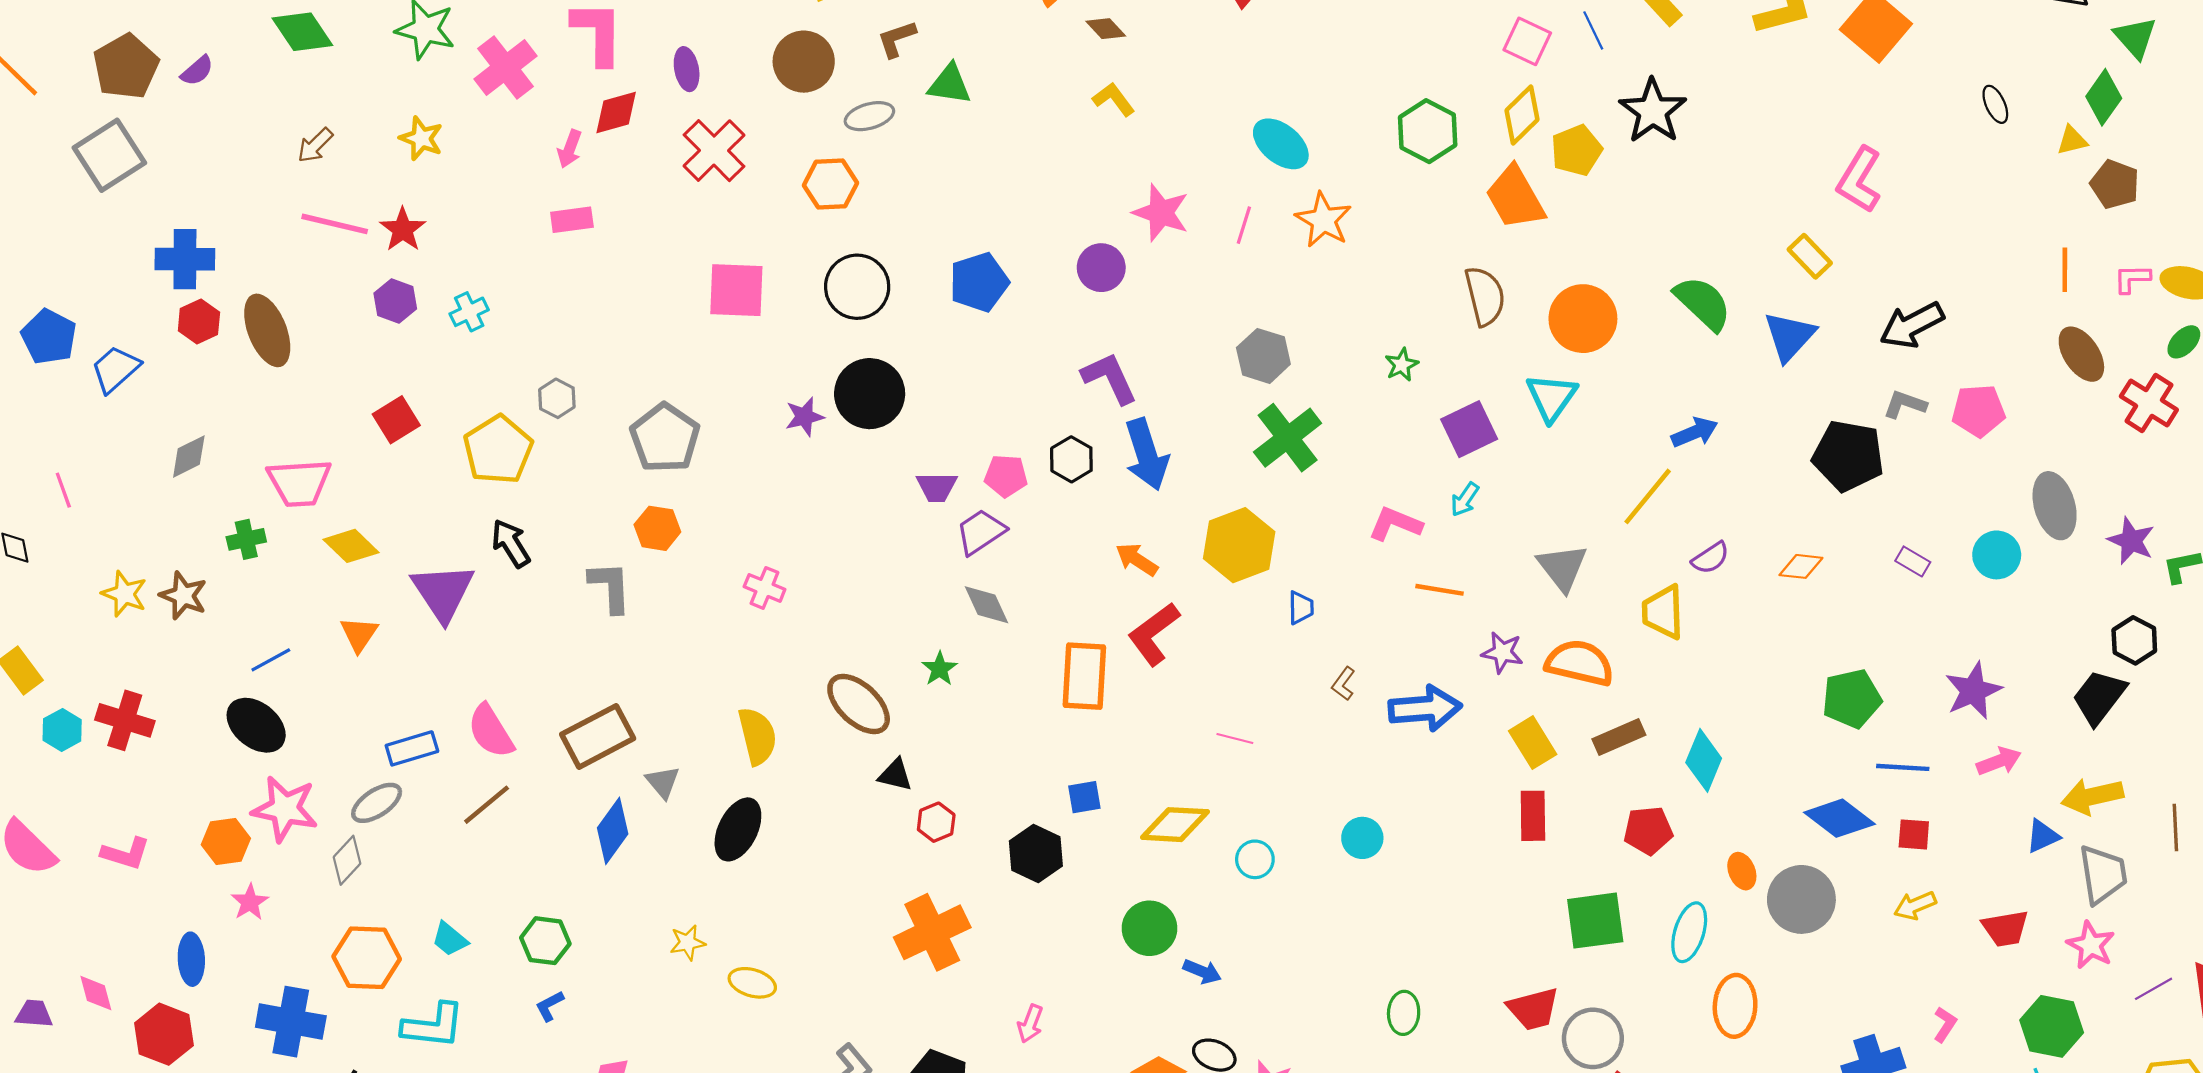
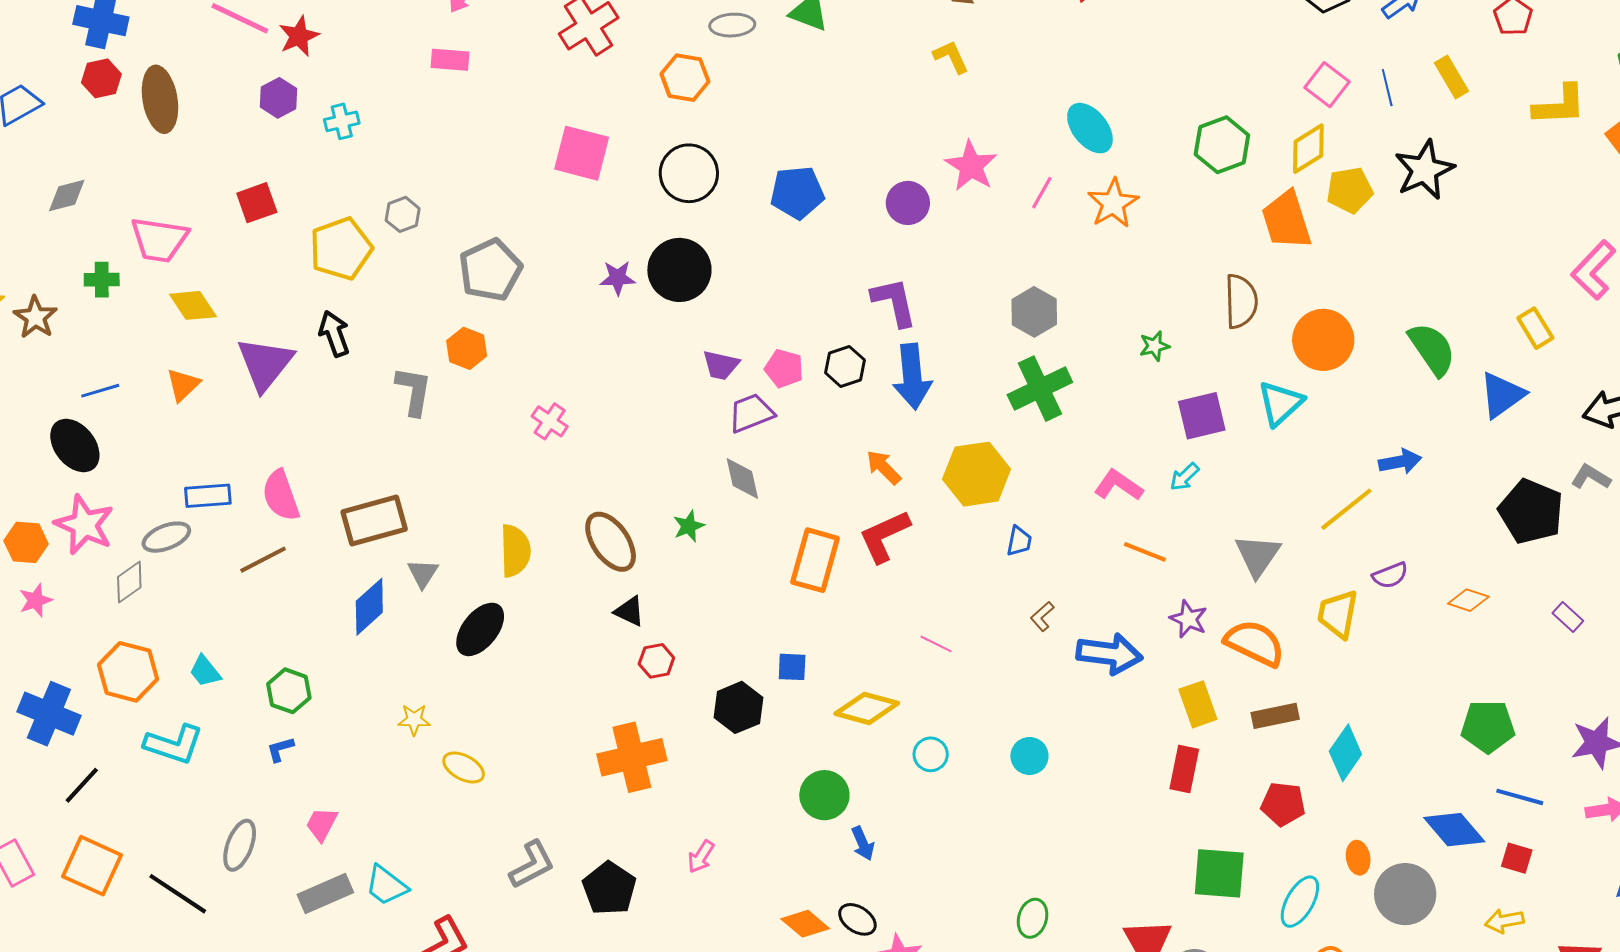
blue arrow: (1202, 971) -> (863, 843), turned 32

